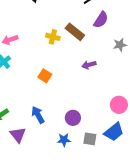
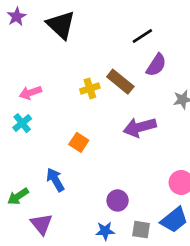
yellow cross: (53, 37) -> (90, 88), turned -32
purple arrow: (89, 65) -> (140, 127), size x1.6
blue arrow: (38, 115) -> (55, 180), moved

